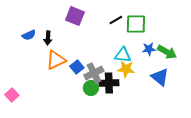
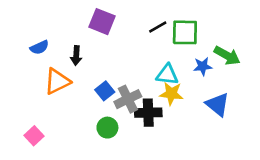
black arrow: (48, 38) -> (76, 56), moved
green arrow: (167, 52) -> (227, 56), moved
orange triangle: (56, 60) -> (57, 81), moved
green circle: (91, 88) -> (107, 128), moved
pink square: (12, 95) -> (34, 136), moved

